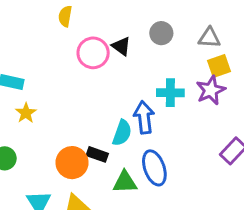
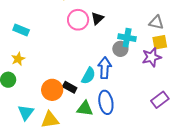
gray circle: (161, 33) -> (120, 49), moved
black triangle: (121, 46) -> (97, 18), turned 32
cyan cross: (170, 93) -> (127, 38), moved
yellow star: (26, 113) -> (18, 59), moved

